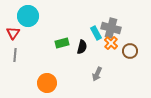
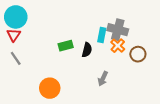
cyan circle: (28, 16) -> (16, 17), moved
cyan rectangle: (96, 33) -> (102, 35), turned 40
gray line: (15, 55) -> (16, 58), turned -40

